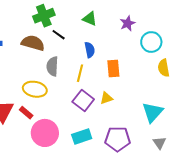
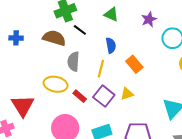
orange rectangle: (113, 68) -> (134, 64), turned -36
red rectangle: (26, 113) -> (80, 96), moved

